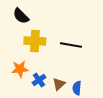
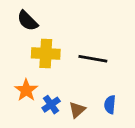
orange star: (20, 69) -> (26, 90), turned -30
blue semicircle: (77, 88) -> (110, 105), moved

